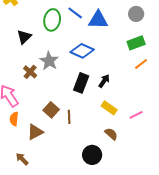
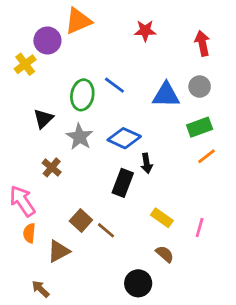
blue triangle: (98, 20) -> (166, 95), moved
gray star: (49, 61) -> (80, 137), moved
black arrow: (104, 81) -> (147, 163), moved, turned 136
pink line: (136, 115) -> (200, 228), turned -48
brown line: (69, 117) -> (106, 230), turned -48

